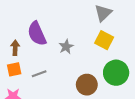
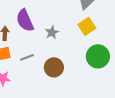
yellow square: (104, 40) -> (87, 26), turned 30
brown circle: (87, 85) -> (54, 67), moved

